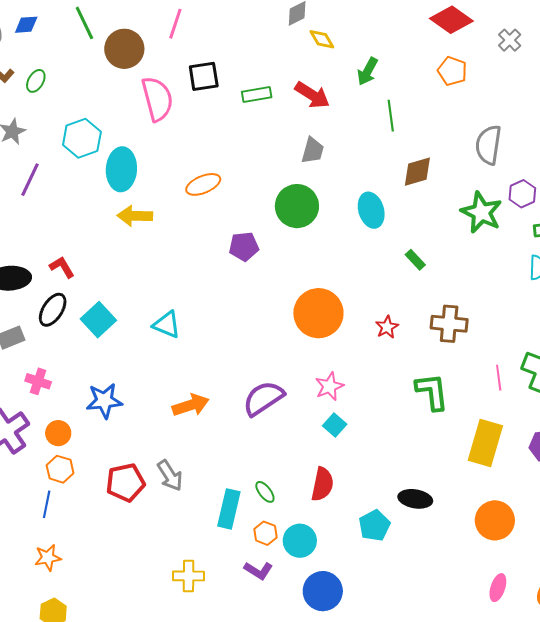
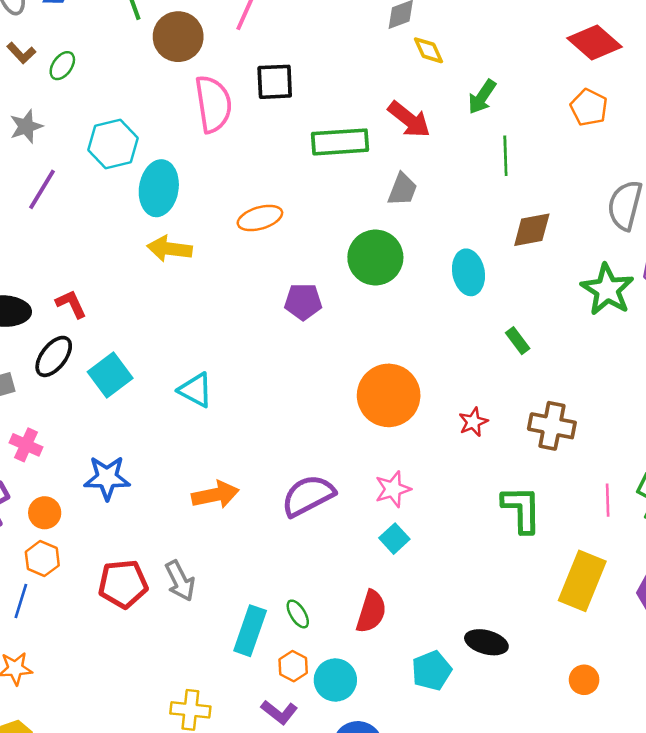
green rectangle: (257, 94) -> (340, 142), moved, size x1.5
orange circle: (495, 520) -> (584, 680), size x0.6

